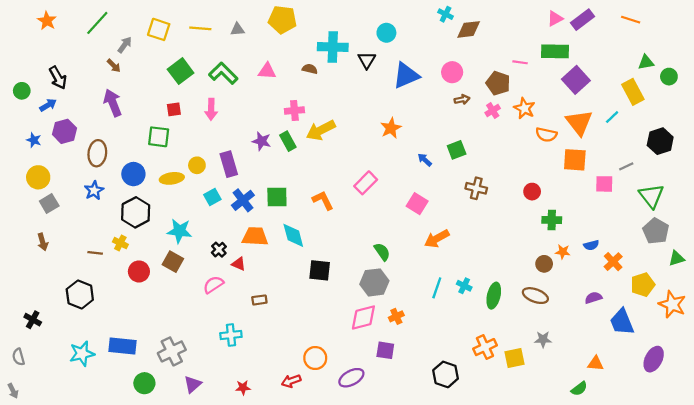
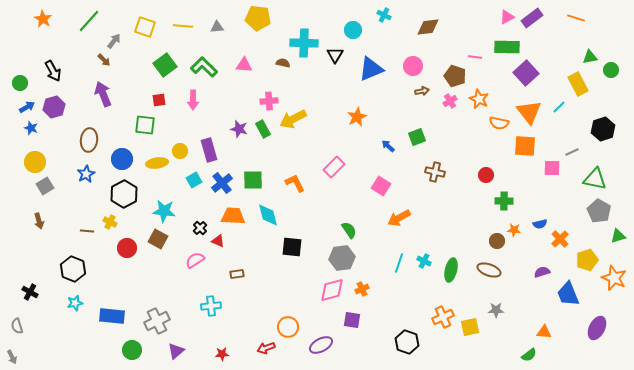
cyan cross: (446, 14) -> (384, 15), moved
blue arrow: (48, 105) -> (27, 107), moved
purple hexagon: (64, 131) -> (54, 107), moved
green triangle: (651, 196) -> (595, 179), turned -40
cyan star: (82, 354) -> (75, 303), moved, size x0.7

